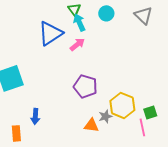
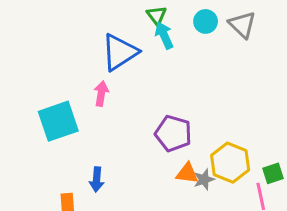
gray triangle: (143, 15) -> (242, 25), moved
pink arrow: (77, 44) -> (101, 94), moved, turned -42
orange triangle: (91, 125) -> (187, 173), moved

